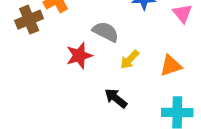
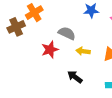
yellow arrow: (130, 60) -> (83, 51), turned 56

